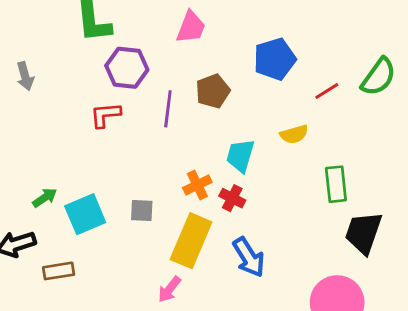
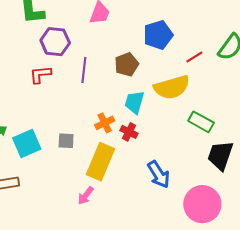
brown pentagon: (213, 91) -> (127, 64), moved
yellow semicircle: (294, 134) -> (172, 87), size x1.8
green rectangle: (336, 184) -> (201, 122), turned -55
blue arrow: (249, 257) -> (159, 174), moved

